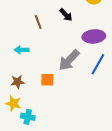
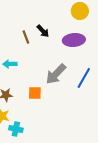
black arrow: (66, 15) -> (43, 31), moved
purple ellipse: (94, 36) -> (74, 40), moved

